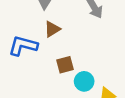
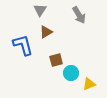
blue L-shape: (23, 46) -> (23, 45), turned 60

